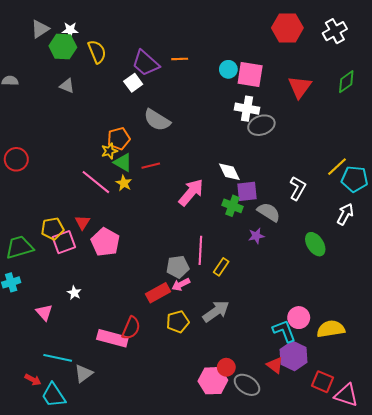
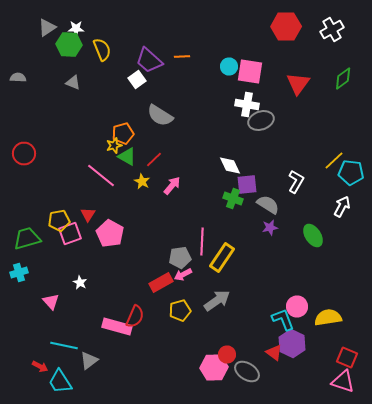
red line: (151, 166) -> (154, 160), turned -30
yellow star: (124, 183) -> (142, 182), moved
pink arrow: (191, 192) -> (172, 186), moved, size x0.7
purple star: (256, 236) -> (270, 228), moved
yellow rectangle: (221, 267) -> (222, 258), size x1.6
red square: (322, 382) -> (347, 358), moved

